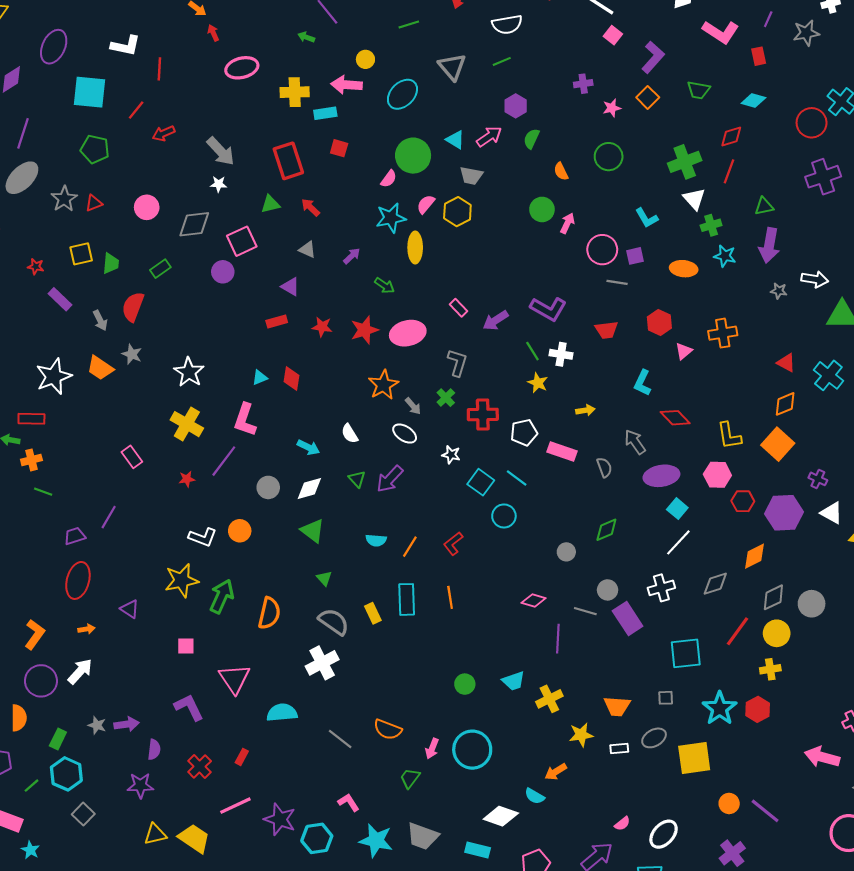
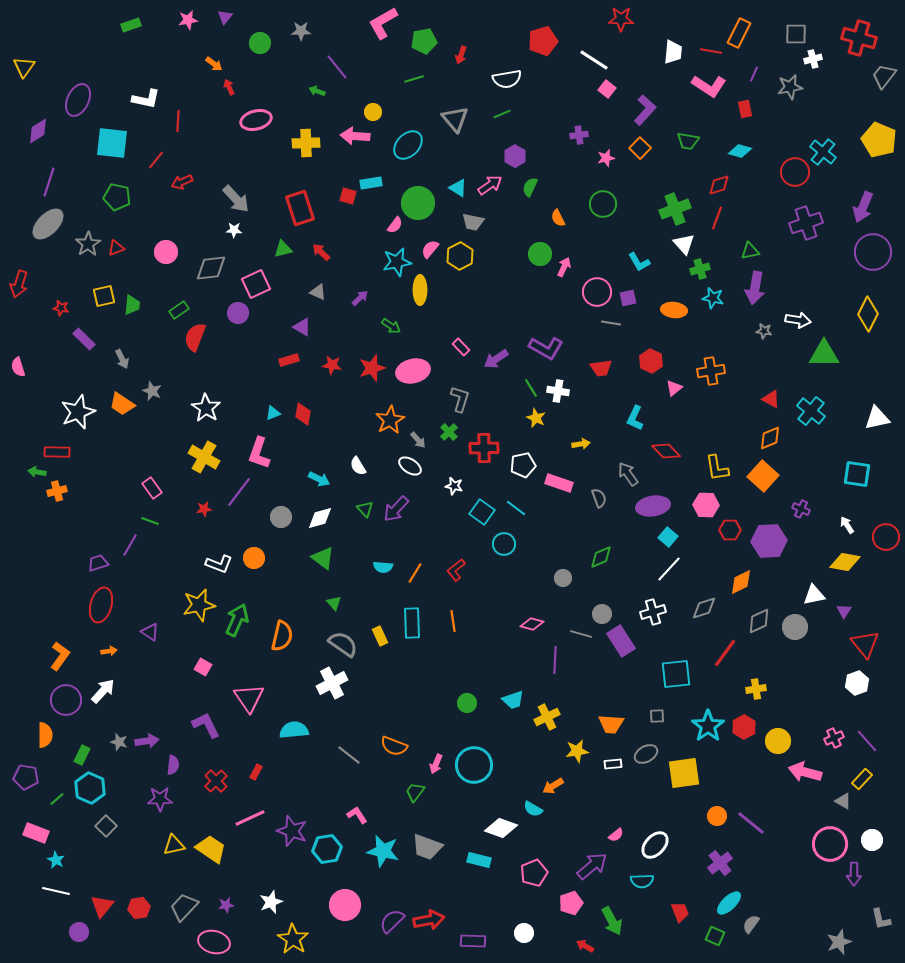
cyan rectangle: (325, 113) -> (371, 183), moved
red semicircle: (133, 307) -> (195, 337), moved
green line: (43, 492) -> (150, 521), moved
white triangle: (832, 513) -> (814, 595), moved, turned -40
yellow circle: (777, 633) -> (778, 741), moved
pink square: (186, 646) -> (203, 667), turned 30

